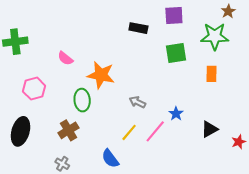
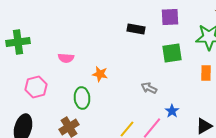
pink semicircle: (65, 58) -> (66, 58), turned -35
orange star: (101, 75) -> (100, 74), size x0.6
gray arrow: (137, 102) -> (149, 88), moved

